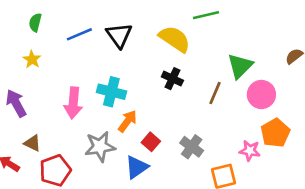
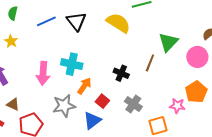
black cross: (172, 79) -> (121, 73), moved
pink circle: (261, 94) -> (197, 57), moved

